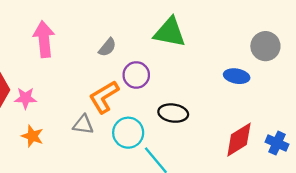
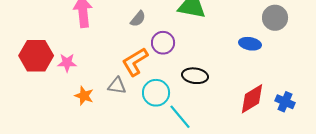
orange star: (32, 136) -> (84, 96), moved

